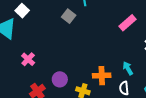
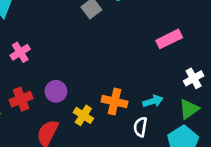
cyan arrow: (128, 68) -> (153, 101), turned 88

